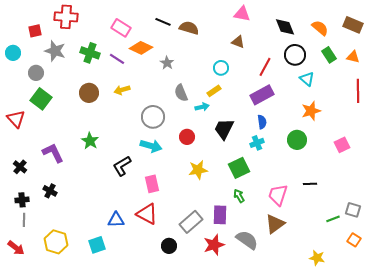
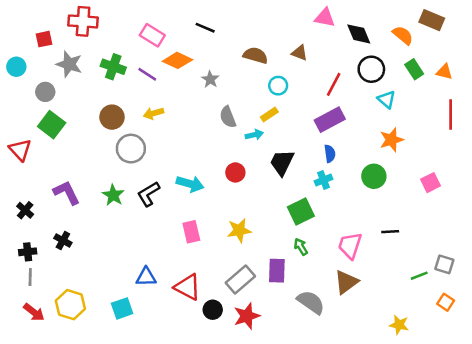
pink triangle: (242, 14) -> (325, 18), moved
brown rectangle: (353, 25) -> (432, 20), moved
brown semicircle: (189, 28) -> (256, 55), moved
gray circle: (153, 117) -> (131, 149), moved
green star: (90, 141) -> (113, 195), moved
black L-shape: (122, 166) -> (148, 194), moved
yellow star: (198, 170) -> (239, 230), moved
red triangle: (147, 214) -> (188, 287), moved
red star: (214, 245) -> (247, 316), moved
red arrow: (16, 248) -> (34, 312), moved

